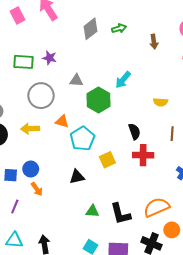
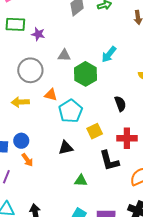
green rectangle: (23, 62) -> (15, 24), moved
red cross: (143, 155) -> (127, 138), moved
black L-shape: (120, 214) -> (109, 161), moved

